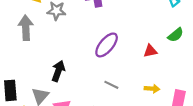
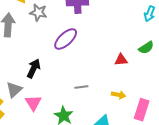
purple ellipse: (107, 45) -> (66, 39), moved
gray line: (111, 85) -> (81, 87), turned -40

